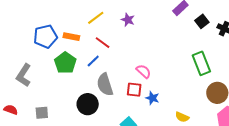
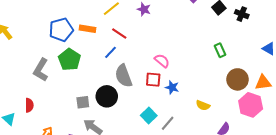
green pentagon: (65, 63) -> (69, 60), moved
green rectangle: (201, 63) -> (220, 50), size x0.6
red semicircle: (11, 110) -> (29, 105), turned 72
gray square: (42, 113) -> (83, 102), moved

